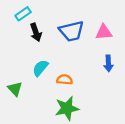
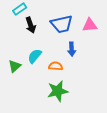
blue arrow: (108, 63) -> (72, 49), moved
green triangle: (15, 89) -> (15, 66), moved, turned 32

